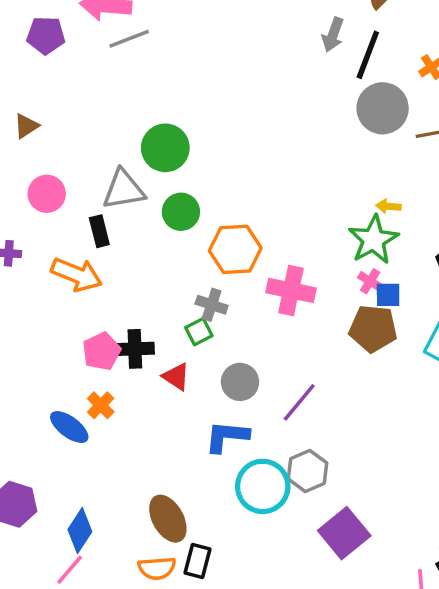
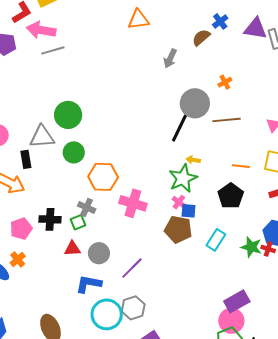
black line: (368, 55) -> (179, 128), moved
black cross: (135, 349) -> (50, 219), moved
red triangle: (176, 377) -> (72, 249), moved, turned -42

